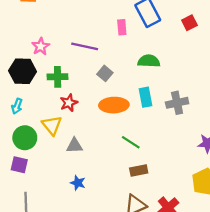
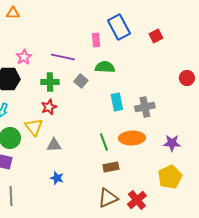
green semicircle: (149, 61) -> (105, 67), moved
green cross: (58, 77) -> (50, 82), moved
orange ellipse: (114, 105) -> (132, 138), moved
green line: (131, 142) -> (104, 142), turned 36

